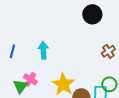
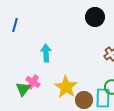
blue line: (12, 51) -> (15, 25), moved

